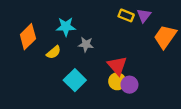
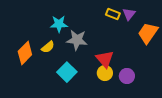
orange diamond: (28, 37) -> (25, 53), moved
gray star: (86, 44) -> (77, 40), size x1.5
purple circle: (129, 85) -> (127, 76), moved

